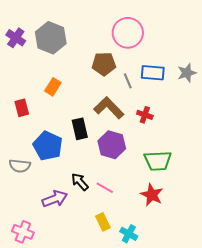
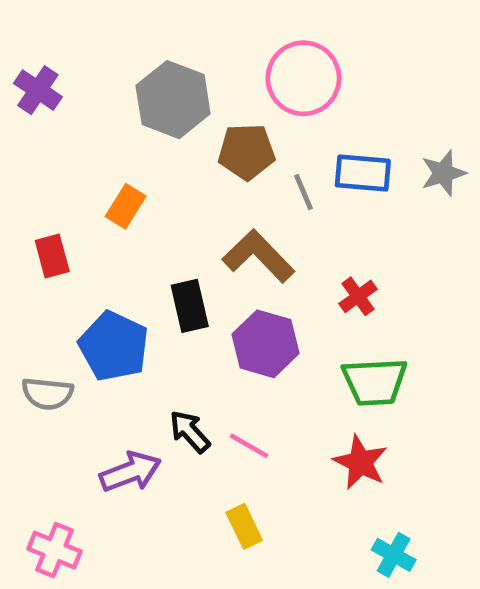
gray hexagon: (51, 38) -> (173, 100), moved
red cross: (145, 115) -> (358, 296), moved, turned 35
cyan cross: (129, 234) -> (394, 555), moved

